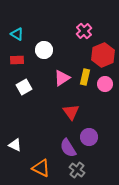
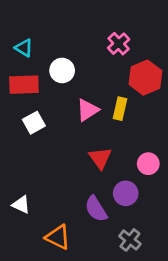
red rectangle: (17, 60) -> (24, 85), size x1.5
pink circle: (105, 84) -> (148, 164), moved
gray cross: (77, 170) -> (130, 240), moved

